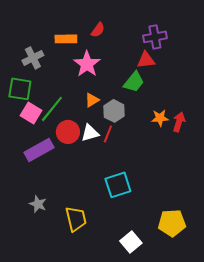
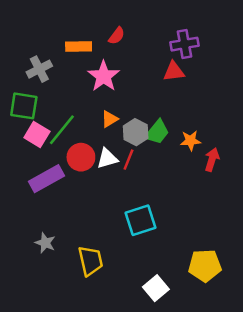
green trapezoid: (134, 82) -> (157, 132), moved
red arrow: (179, 122) -> (212, 160), moved

